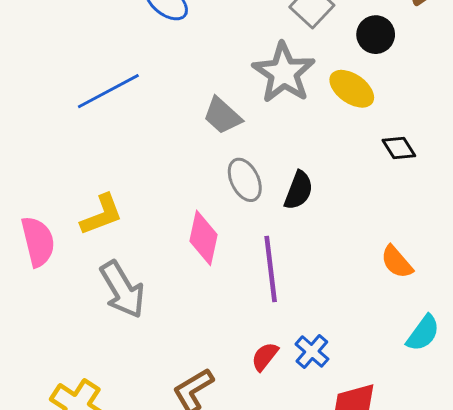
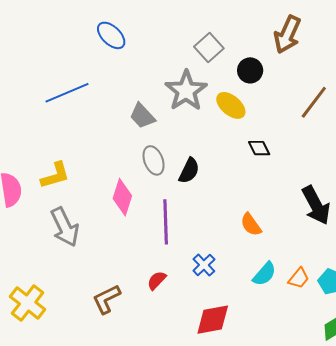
blue cross: (312, 352) -> (204, 265), moved

